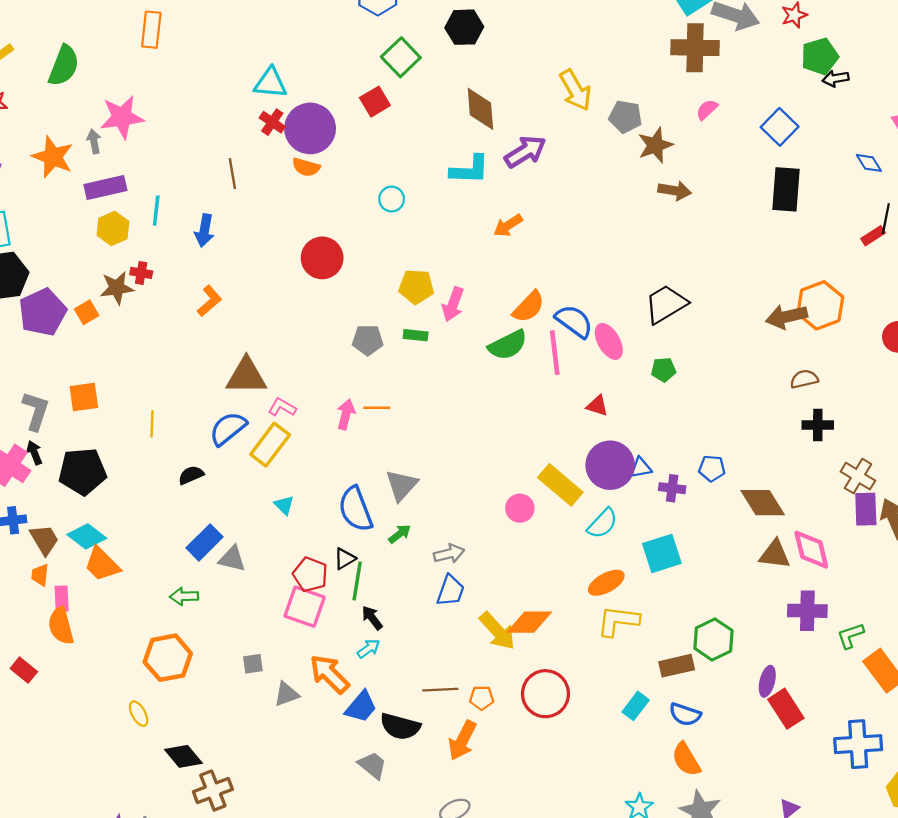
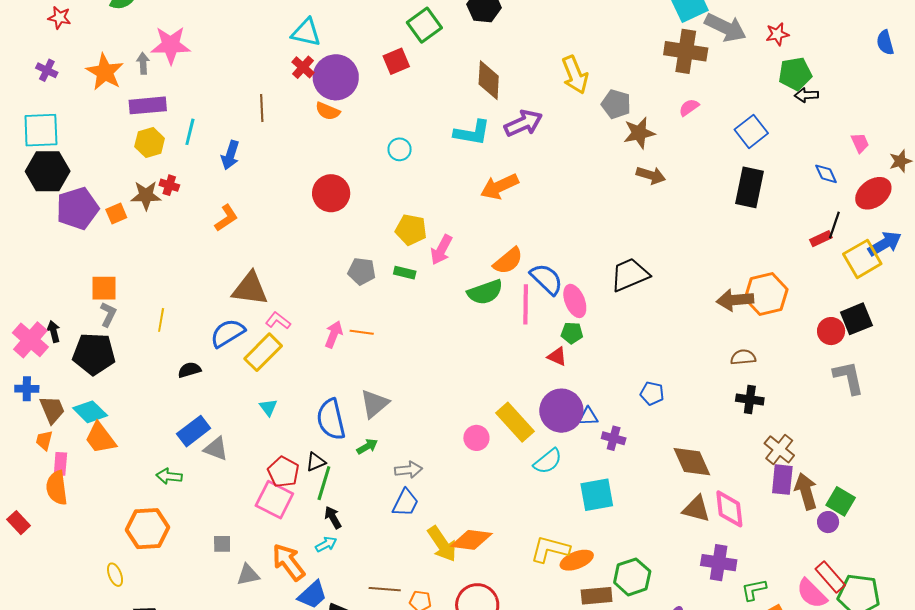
orange arrow: (508, 226) -> (499, 187), size x1.4
green pentagon: (664, 370) -> (572, 333), moved
gray L-shape: (36, 411) -> (108, 314), moved, size x0.7
blue pentagon: (712, 468) -> (652, 393), moved
orange ellipse: (606, 583) -> (577, 560), moved

